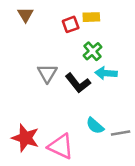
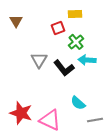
brown triangle: (25, 15) -> (16, 21), moved
red square: (71, 24) -> (58, 28), moved
gray line: (121, 133) -> (95, 120), moved

